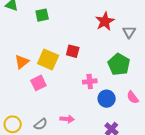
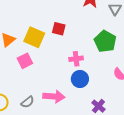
blue circle: (107, 99) -> (80, 79), moved
pink arrow: (67, 119) -> (54, 97), size x1.5

